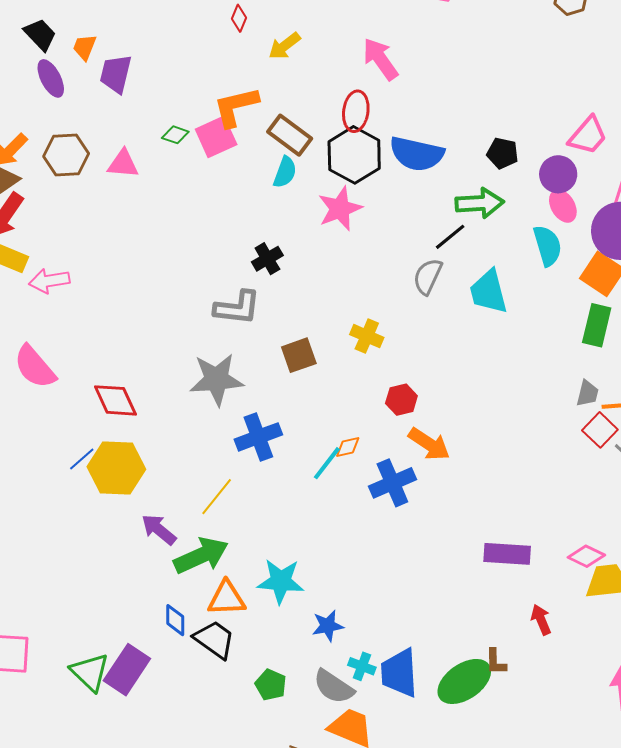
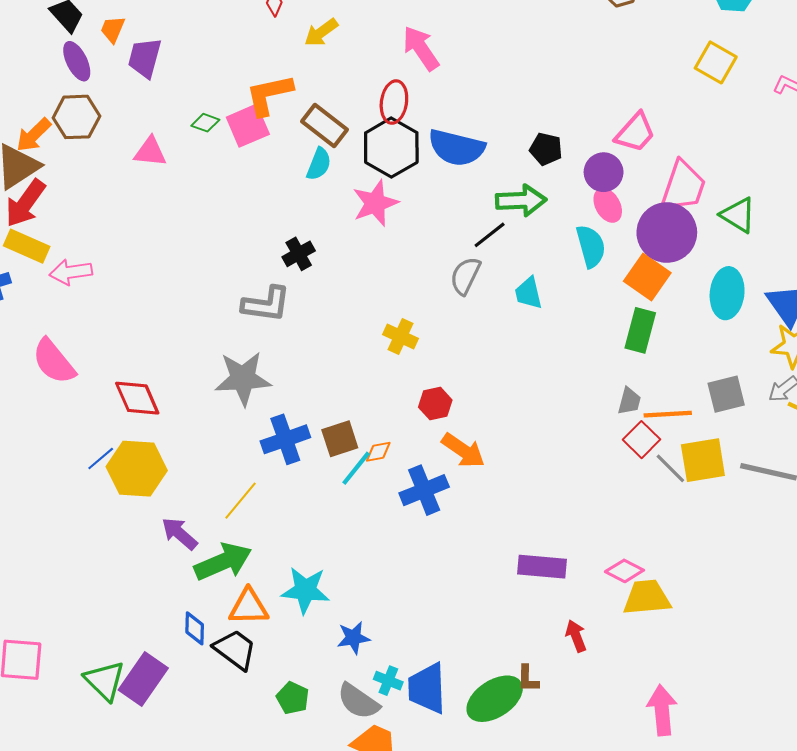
brown hexagon: (66, 155) -> (76, 117), moved
cyan trapezoid: (489, 292) -> (528, 293), size x0.7
brown square: (299, 355) -> (340, 439), moved

